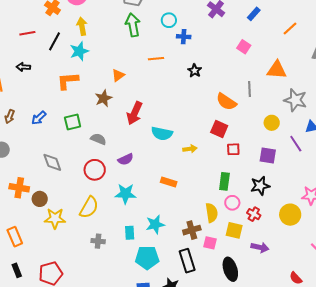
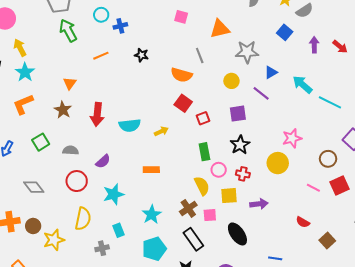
red square: (219, 129) -> (183, 103), turned 30
cyan rectangle: (130, 233) -> (118, 230), moved

